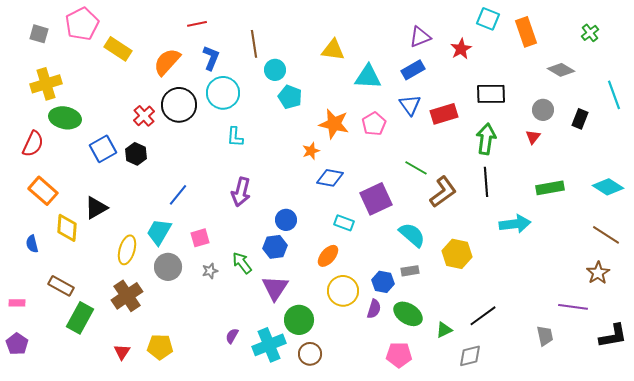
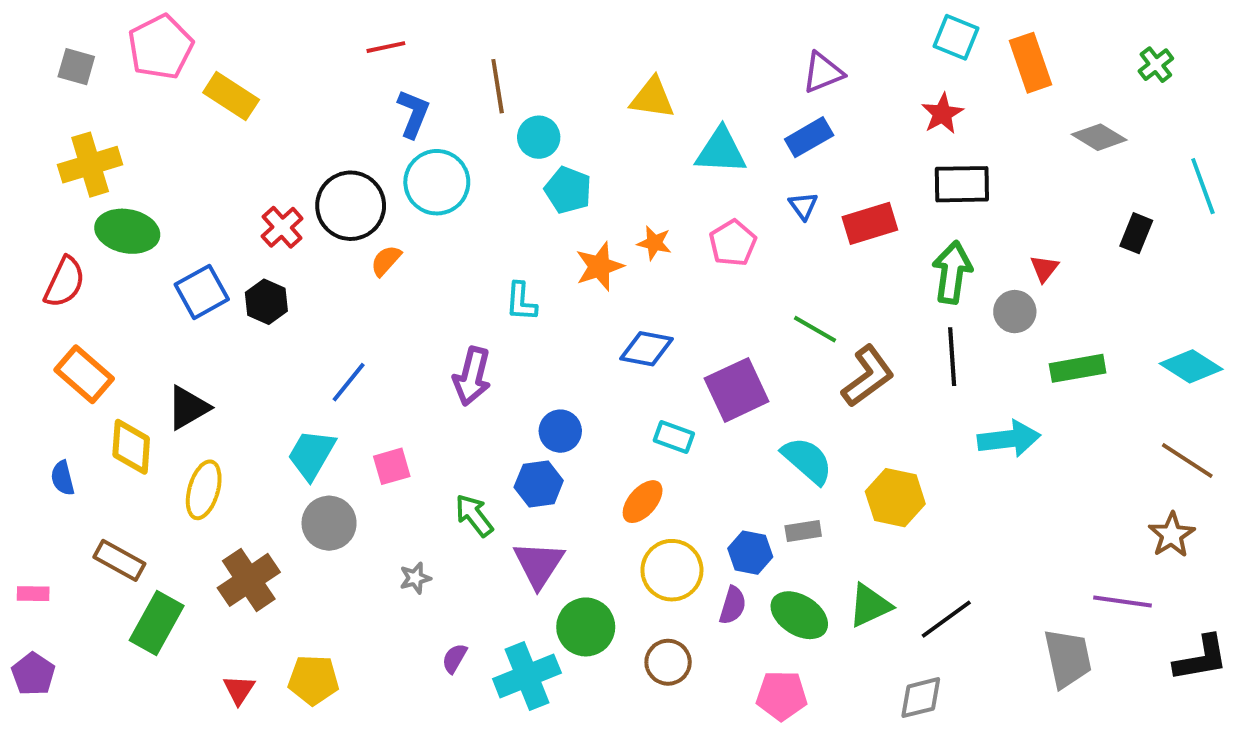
red star: (461, 49) -> (942, 114), moved
orange semicircle: (167, 62) -> (386, 261), moved, size x0.6
blue triangle: (410, 105) -> (803, 206), size x0.7
gray circle: (543, 110) -> (1015, 312), moved
orange star: (334, 124) -> (654, 243), size x0.6
cyan L-shape: (235, 137) -> (521, 302), moved
orange star: (311, 151) -> (599, 266), moved, size x1.4
yellow ellipse: (127, 250) -> (204, 490), moved
gray star: (210, 271) -> (415, 578), moved
green triangle: (444, 330) -> (870, 605), moved, size x1.4
gray trapezoid: (545, 336) -> (1068, 658), size x1.5
brown circle: (310, 354) -> (668, 662), moved

